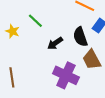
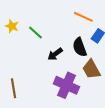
yellow star: (12, 31) -> (12, 26), moved

